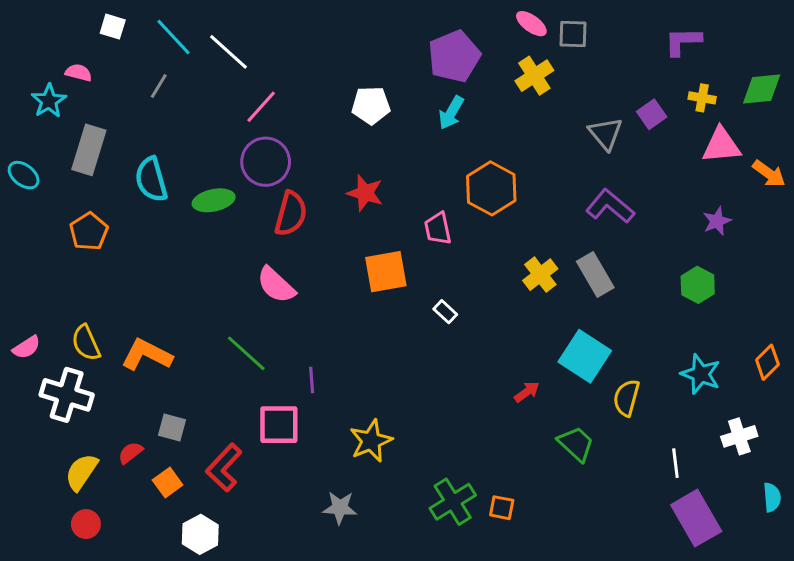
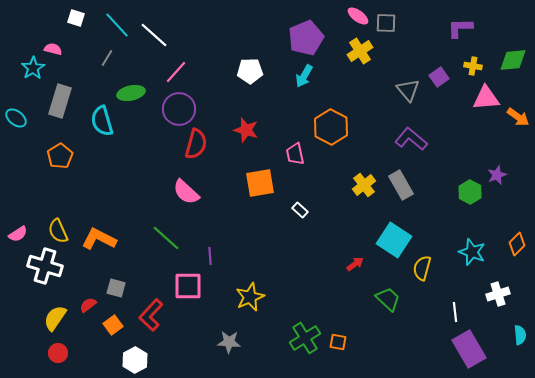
green ellipse: (214, 200) -> (131, 93), moved
purple star: (717, 221) -> (497, 175), moved

